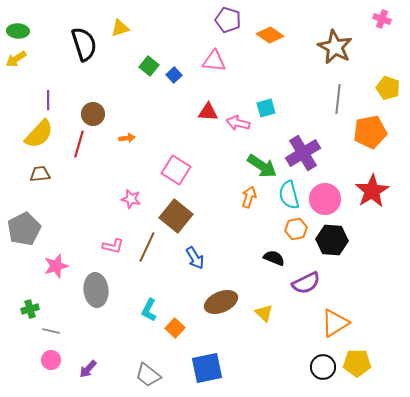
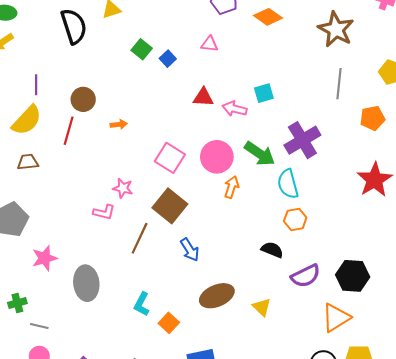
pink triangle: (214, 61) -> (210, 44), size x0.7
orange pentagon: (370, 132) -> (372, 118), size x0.7
orange arrow: (249, 197) -> (231, 187), moved
pink circle: (325, 199) -> (217, 157), moved
black hexagon: (332, 240) -> (353, 276), moved
pink L-shape: (113, 246) -> (104, 212), moved

